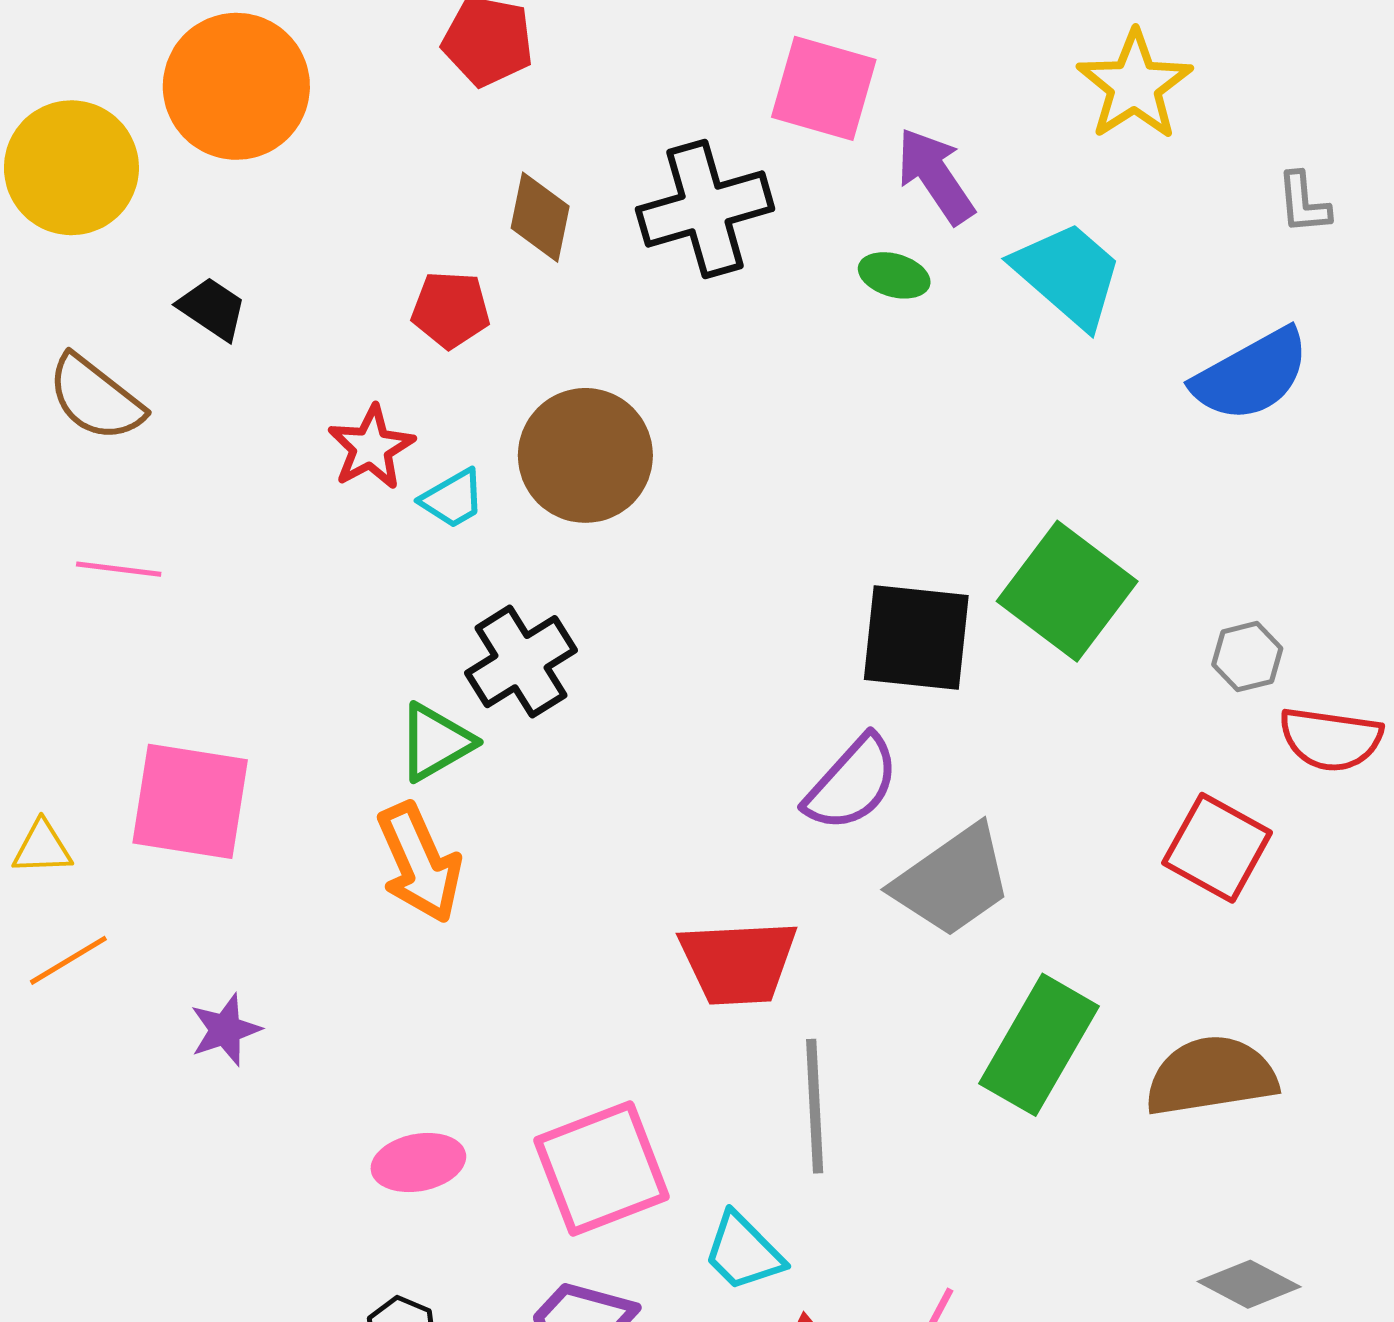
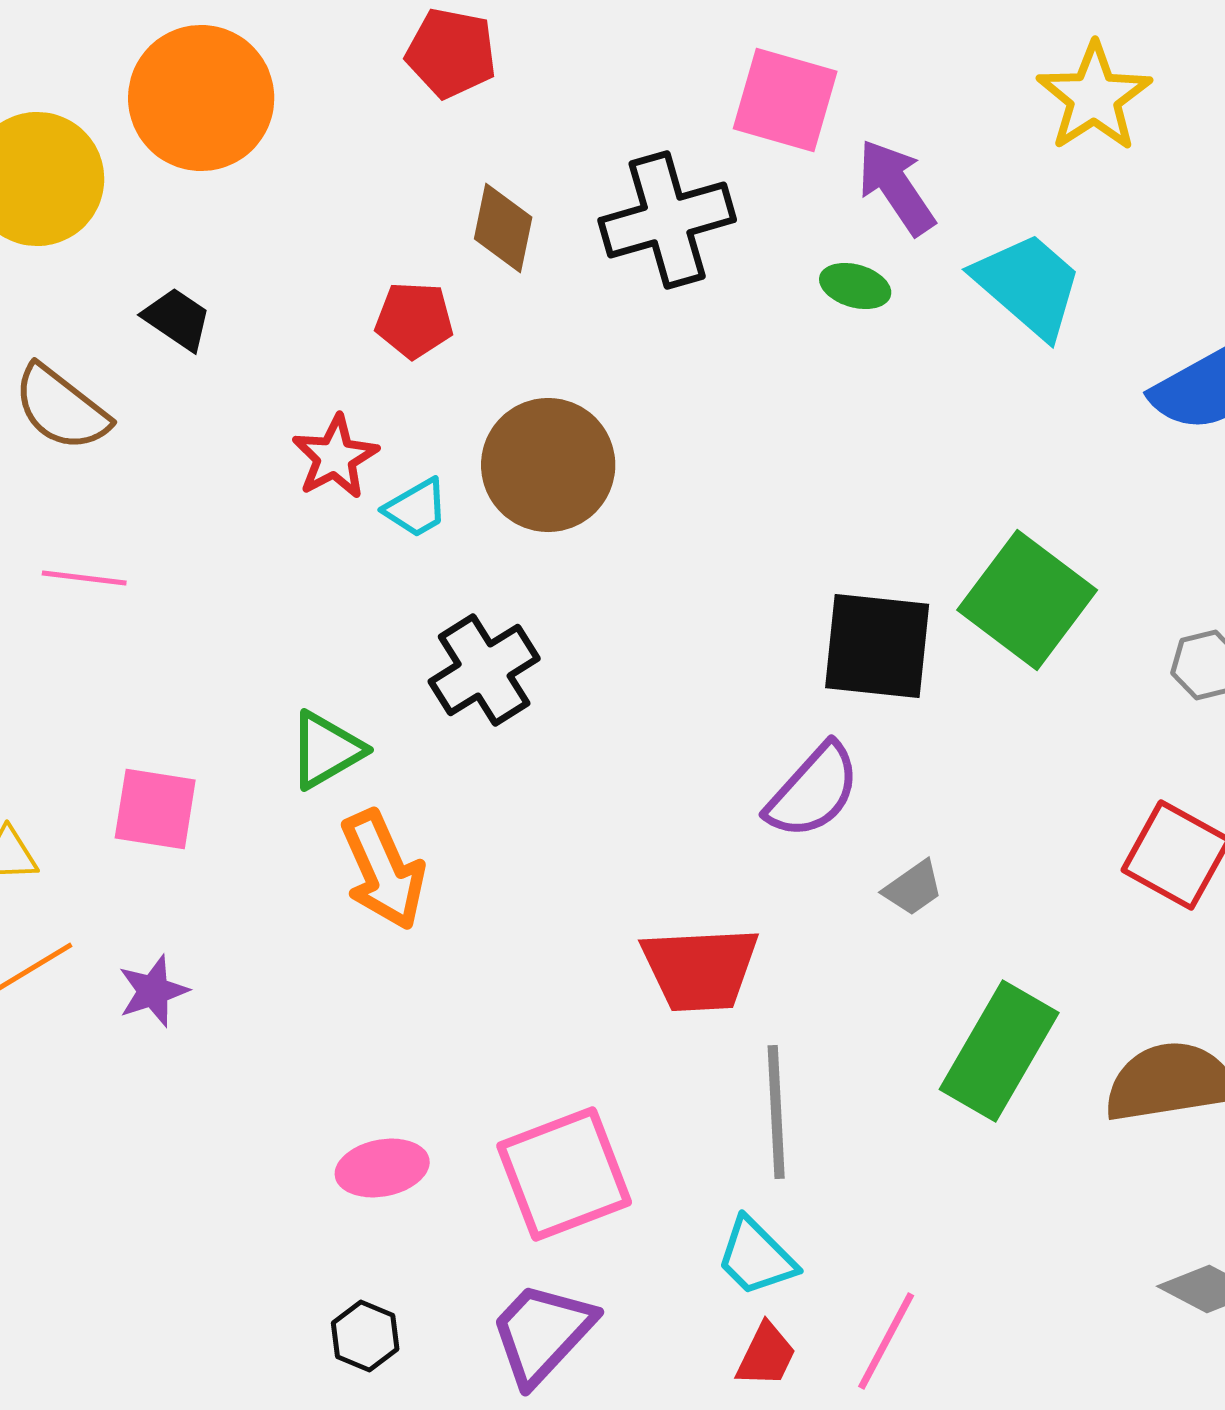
green triangle: (436, 742) -> (326, 750), moved
pink square: (190, 801) -> (155, 809), size x0.7
gray trapezoid: (952, 881) -> (913, 888), size x0.5
purple star: (225, 1030) -> (153, 991), moved
cyan trapezoid: (743, 1252) -> (756, 1257), moved

